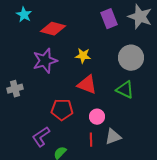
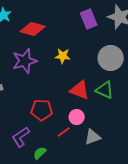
red triangle: (87, 85) -> (80, 90), moved
red line: (91, 140) -> (64, 132), moved, turned 56

